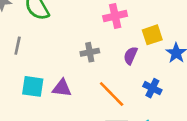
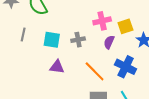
pink cross: (115, 16) -> (102, 21), moved
cyan square: (33, 86) -> (52, 40), moved
blue cross: (152, 88) -> (126, 67), size x1.5

